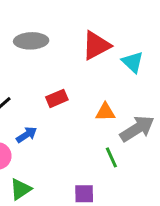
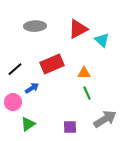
red rectangle: (57, 98) -> (52, 64), size x1.6
gray arrow: (137, 129) -> (105, 119), moved
green line: (111, 157) -> (87, 93), moved

